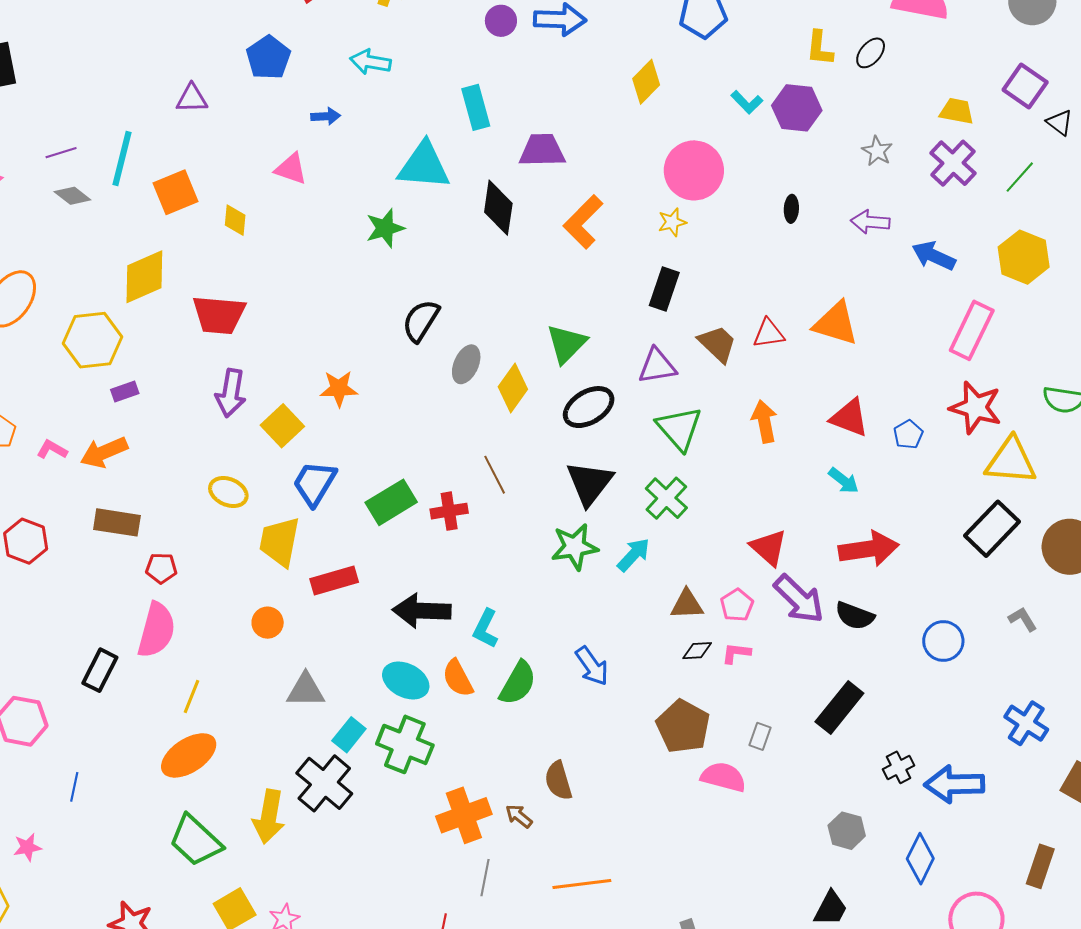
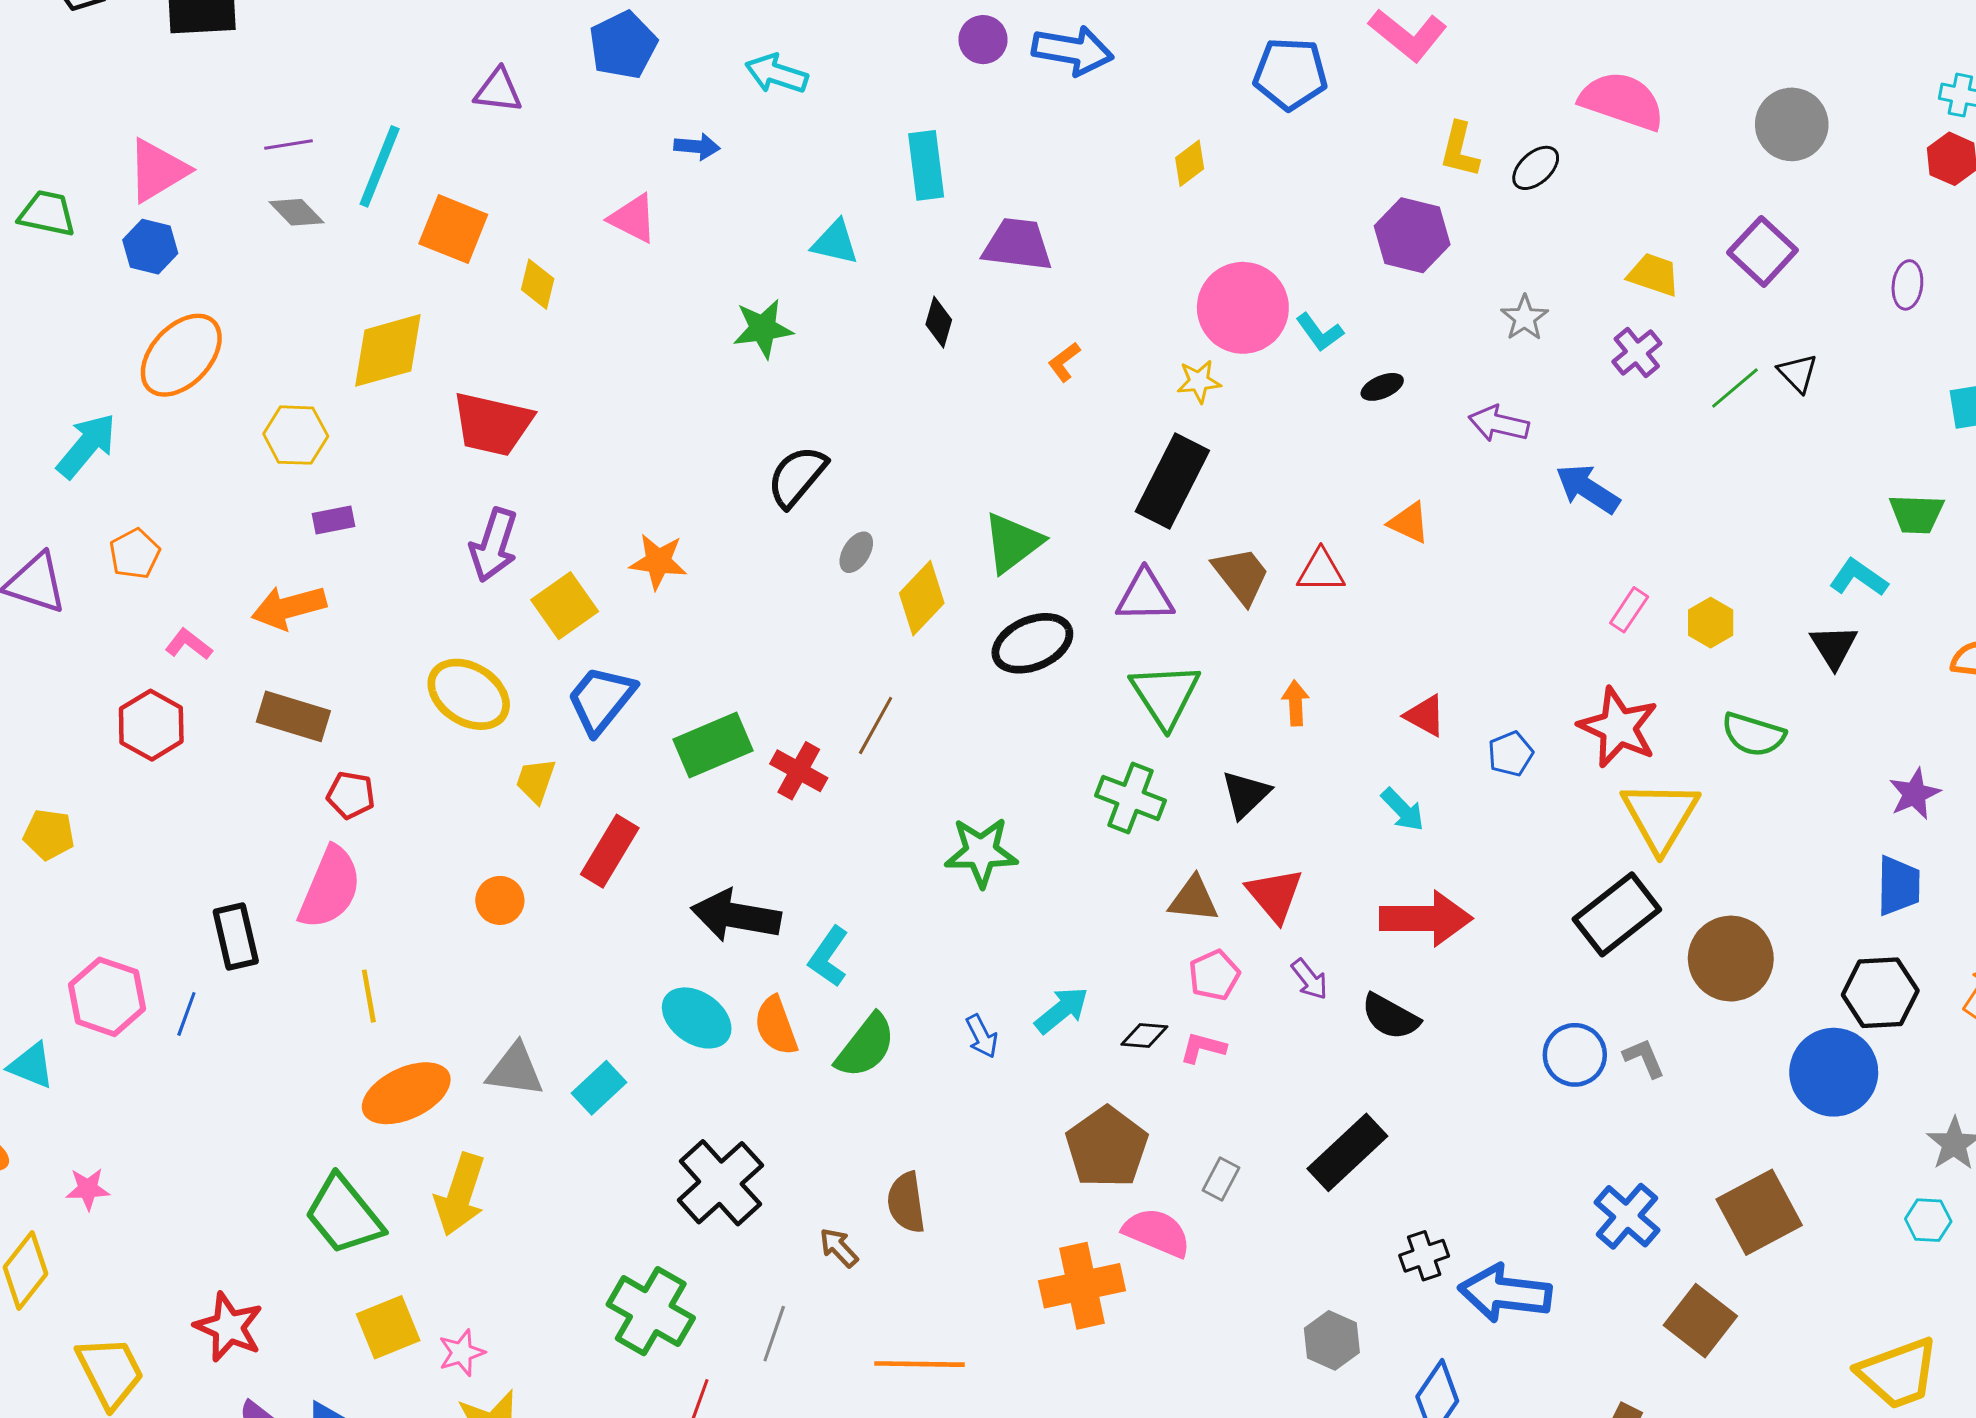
yellow diamond: (646, 82) -> (1190, 163), size x0.7
cyan L-shape: (747, 102) -> (1320, 332), moved
black triangle: (1060, 123) -> (1798, 373), moved
purple cross: (953, 163) -> (1637, 352), size x0.7
cyan triangle: (424, 166) -> (835, 242), size x0.6
orange square: (176, 192) -> (453, 229), turned 36
black diamond: (498, 208) -> (939, 322), size x0.6
black ellipse: (791, 209) -> (1382, 387), turned 56
orange L-shape: (583, 222) -> (1064, 362), size x0.5
yellow hexagon: (1024, 257) -> (1711, 623), moved, size x0.6
black rectangle: (664, 289) -> (1172, 481), size x1.4
orange triangle: (836, 323) -> (1409, 523), moved, size x0.6
pink rectangle: (972, 330) -> (1629, 610), size x0.5
yellow hexagon: (92, 340) -> (296, 435), size x0.7
gray ellipse: (466, 364) -> (856, 552), size x0.7
red triangle: (849, 418) -> (1425, 716), size x0.7
orange arrow: (764, 421) -> (1296, 703), size x0.7
pink L-shape: (52, 450) -> (189, 644), moved
yellow triangle: (1011, 461) -> (1660, 816), turned 48
brown line: (495, 475) -> (876, 726), turned 48
black triangle: (590, 483) -> (1246, 794), moved, size x0.7
yellow ellipse: (228, 492) -> (469, 694), size x1.4
green cross: (666, 498) -> (1130, 798), turned -30
red cross: (449, 511) -> (799, 771), turned 30
yellow trapezoid: (280, 542) -> (536, 781), size x0.6
cyan arrow: (634, 555) -> (1062, 1010), moved
red rectangle: (334, 580) -> (610, 851), turned -51
purple arrow: (799, 599) -> (1310, 979), size x0.5
brown triangle: (687, 604) -> (1194, 899), moved
blue circle: (943, 641) -> (1575, 1055), moved
blue arrow: (592, 666) -> (982, 1036), size x0.7
black rectangle: (100, 670) -> (236, 937), turned -48
gray triangle: (306, 690) -> (515, 1070), moved
yellow line: (191, 697) -> (369, 996), turned -40
green cross: (405, 744) -> (651, 1311), moved
orange ellipse: (189, 755) -> (406, 1093), moved
black cross: (324, 783) -> (720, 1183), moved
blue line: (74, 787) -> (186, 1014), moved
orange cross: (464, 815) -> (1082, 1286), moved

